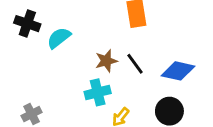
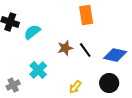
cyan cross: (98, 92) -> (38, 70), moved, turned -30

